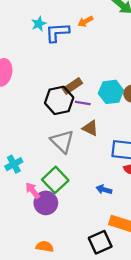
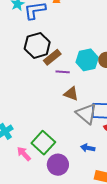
black hexagon: (59, 100) -> (37, 45), moved
gray triangle: (62, 141) -> (86, 114), moved
purple circle: (46, 203) -> (58, 165), moved

